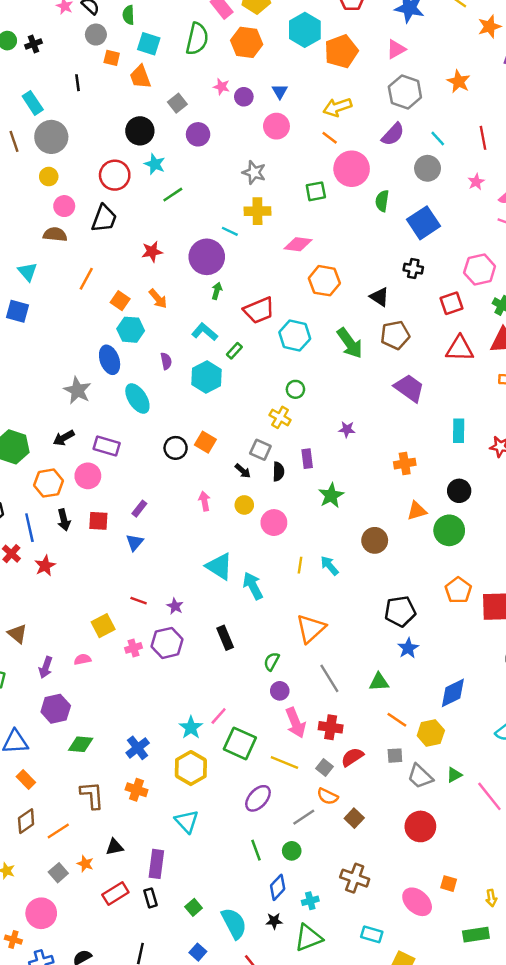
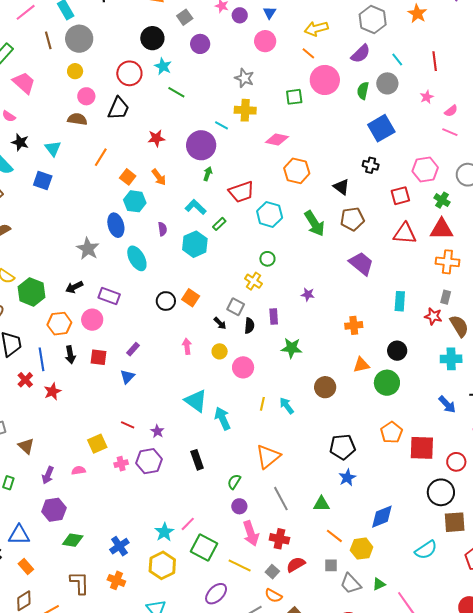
green line: (173, 195) -> (176, 92), turned 60
green semicircle: (382, 201) -> (363, 91), moved
green star: (331, 495) -> (292, 348), turned 30

